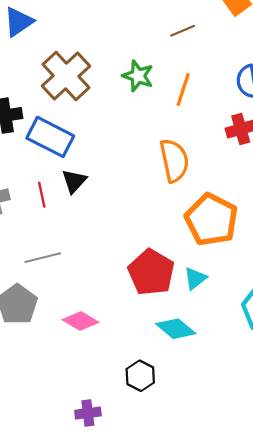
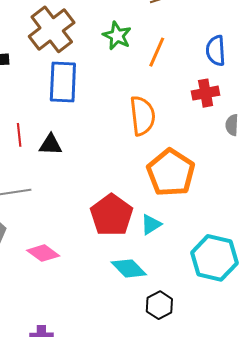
blue rectangle: (50, 137) -> (63, 82), moved, turned 60
black triangle: (74, 181) -> (51, 145), moved, turned 45
black hexagon: (140, 376) -> (159, 305), moved

